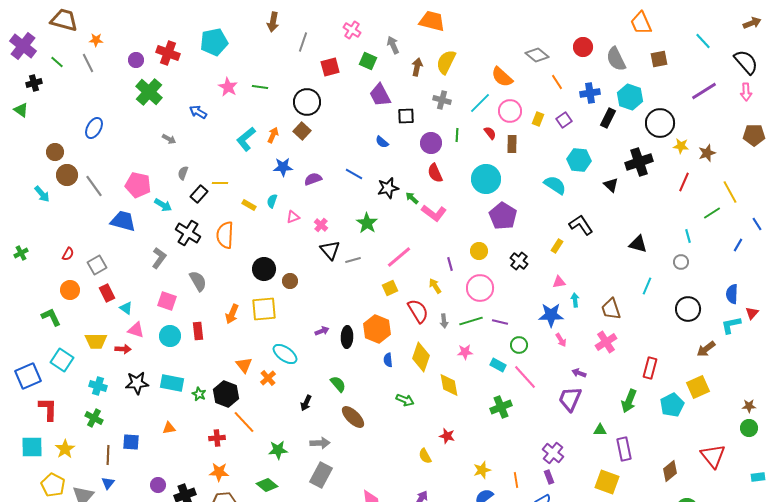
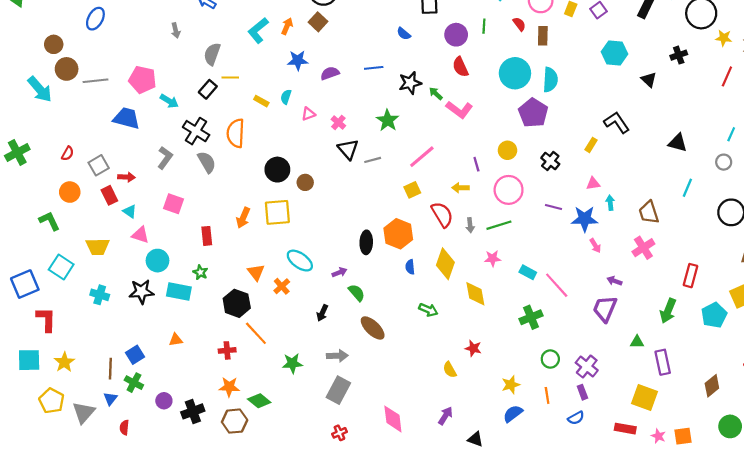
gray arrow: (169, 139) -> (176, 30), turned 48
black cross: (639, 162) -> (679, 55), size x0.6
gray semicircle: (183, 173) -> (212, 54), moved, size x1.5
blue line: (354, 174) -> (374, 68), turned -36
cyan semicircle: (555, 185) -> (550, 80), moved, turned 60
gray line: (94, 186) -> (95, 81), turned -60
cyan arrow: (42, 194) -> (40, 89), size x1.5
cyan line: (688, 236) -> (731, 134), turned 40
green cross: (21, 253) -> (17, 152), size x1.6
gray semicircle: (198, 281) -> (207, 162), moved
yellow arrow: (435, 286) -> (460, 188), turned -56
purple line: (500, 322) -> (554, 207), moved
purple arrow: (322, 331) -> (339, 272), moved
cyan circle: (170, 336) -> (158, 261), moved
green circle: (519, 345) -> (550, 359), moved
red arrow: (123, 349) -> (126, 177), moved
green star: (199, 394) -> (200, 272), moved
green cross: (94, 418) -> (134, 383), moved
blue square: (131, 442) -> (135, 355), turned -36
green diamond: (267, 485) -> (259, 401), moved

